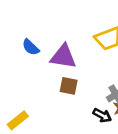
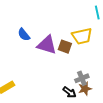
brown square: (69, 86) -> (65, 47), moved

